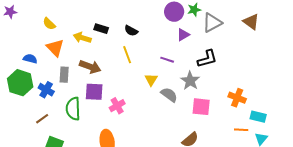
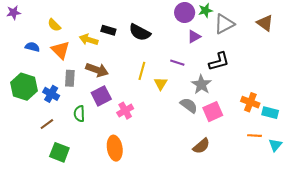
black semicircle: (131, 31) -> (140, 32), size x1.5
yellow line: (127, 55) -> (142, 71), moved, turned 36
blue semicircle: (30, 59) -> (32, 47), moved
purple square: (94, 92) -> (101, 96), turned -30
gray semicircle: (169, 95) -> (189, 105), moved
pink square: (201, 107) -> (213, 112), turned -30
green semicircle: (73, 109) -> (79, 114), size x0.7
cyan rectangle: (258, 117) -> (270, 113), moved

